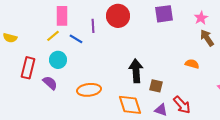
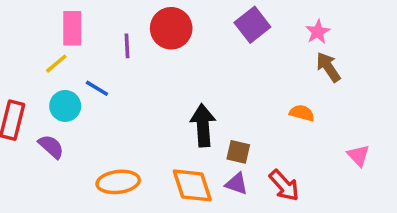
purple square: (164, 14) -> (252, 25), turned -30
blue line: (76, 39) -> (97, 88), moved
orange ellipse: (89, 90) -> (118, 182), moved
purple triangle: (161, 110) -> (236, 184), moved

